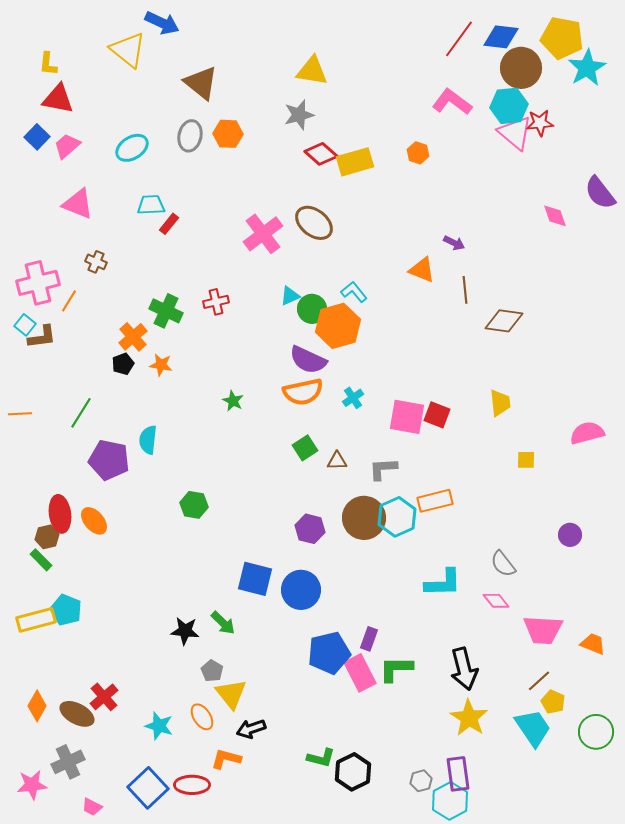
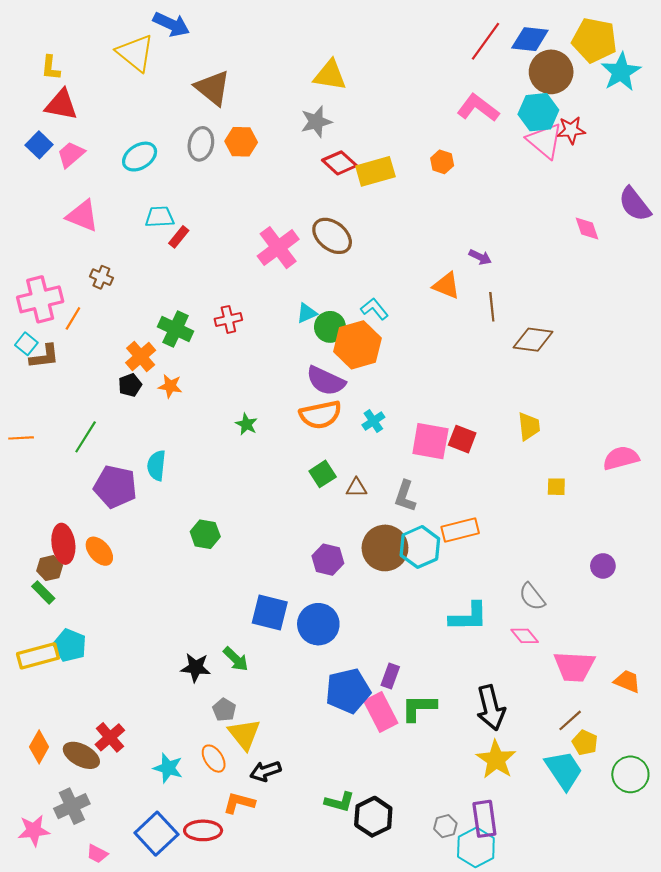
gray L-shape: (383, 469) -> (405, 496), turned -68

